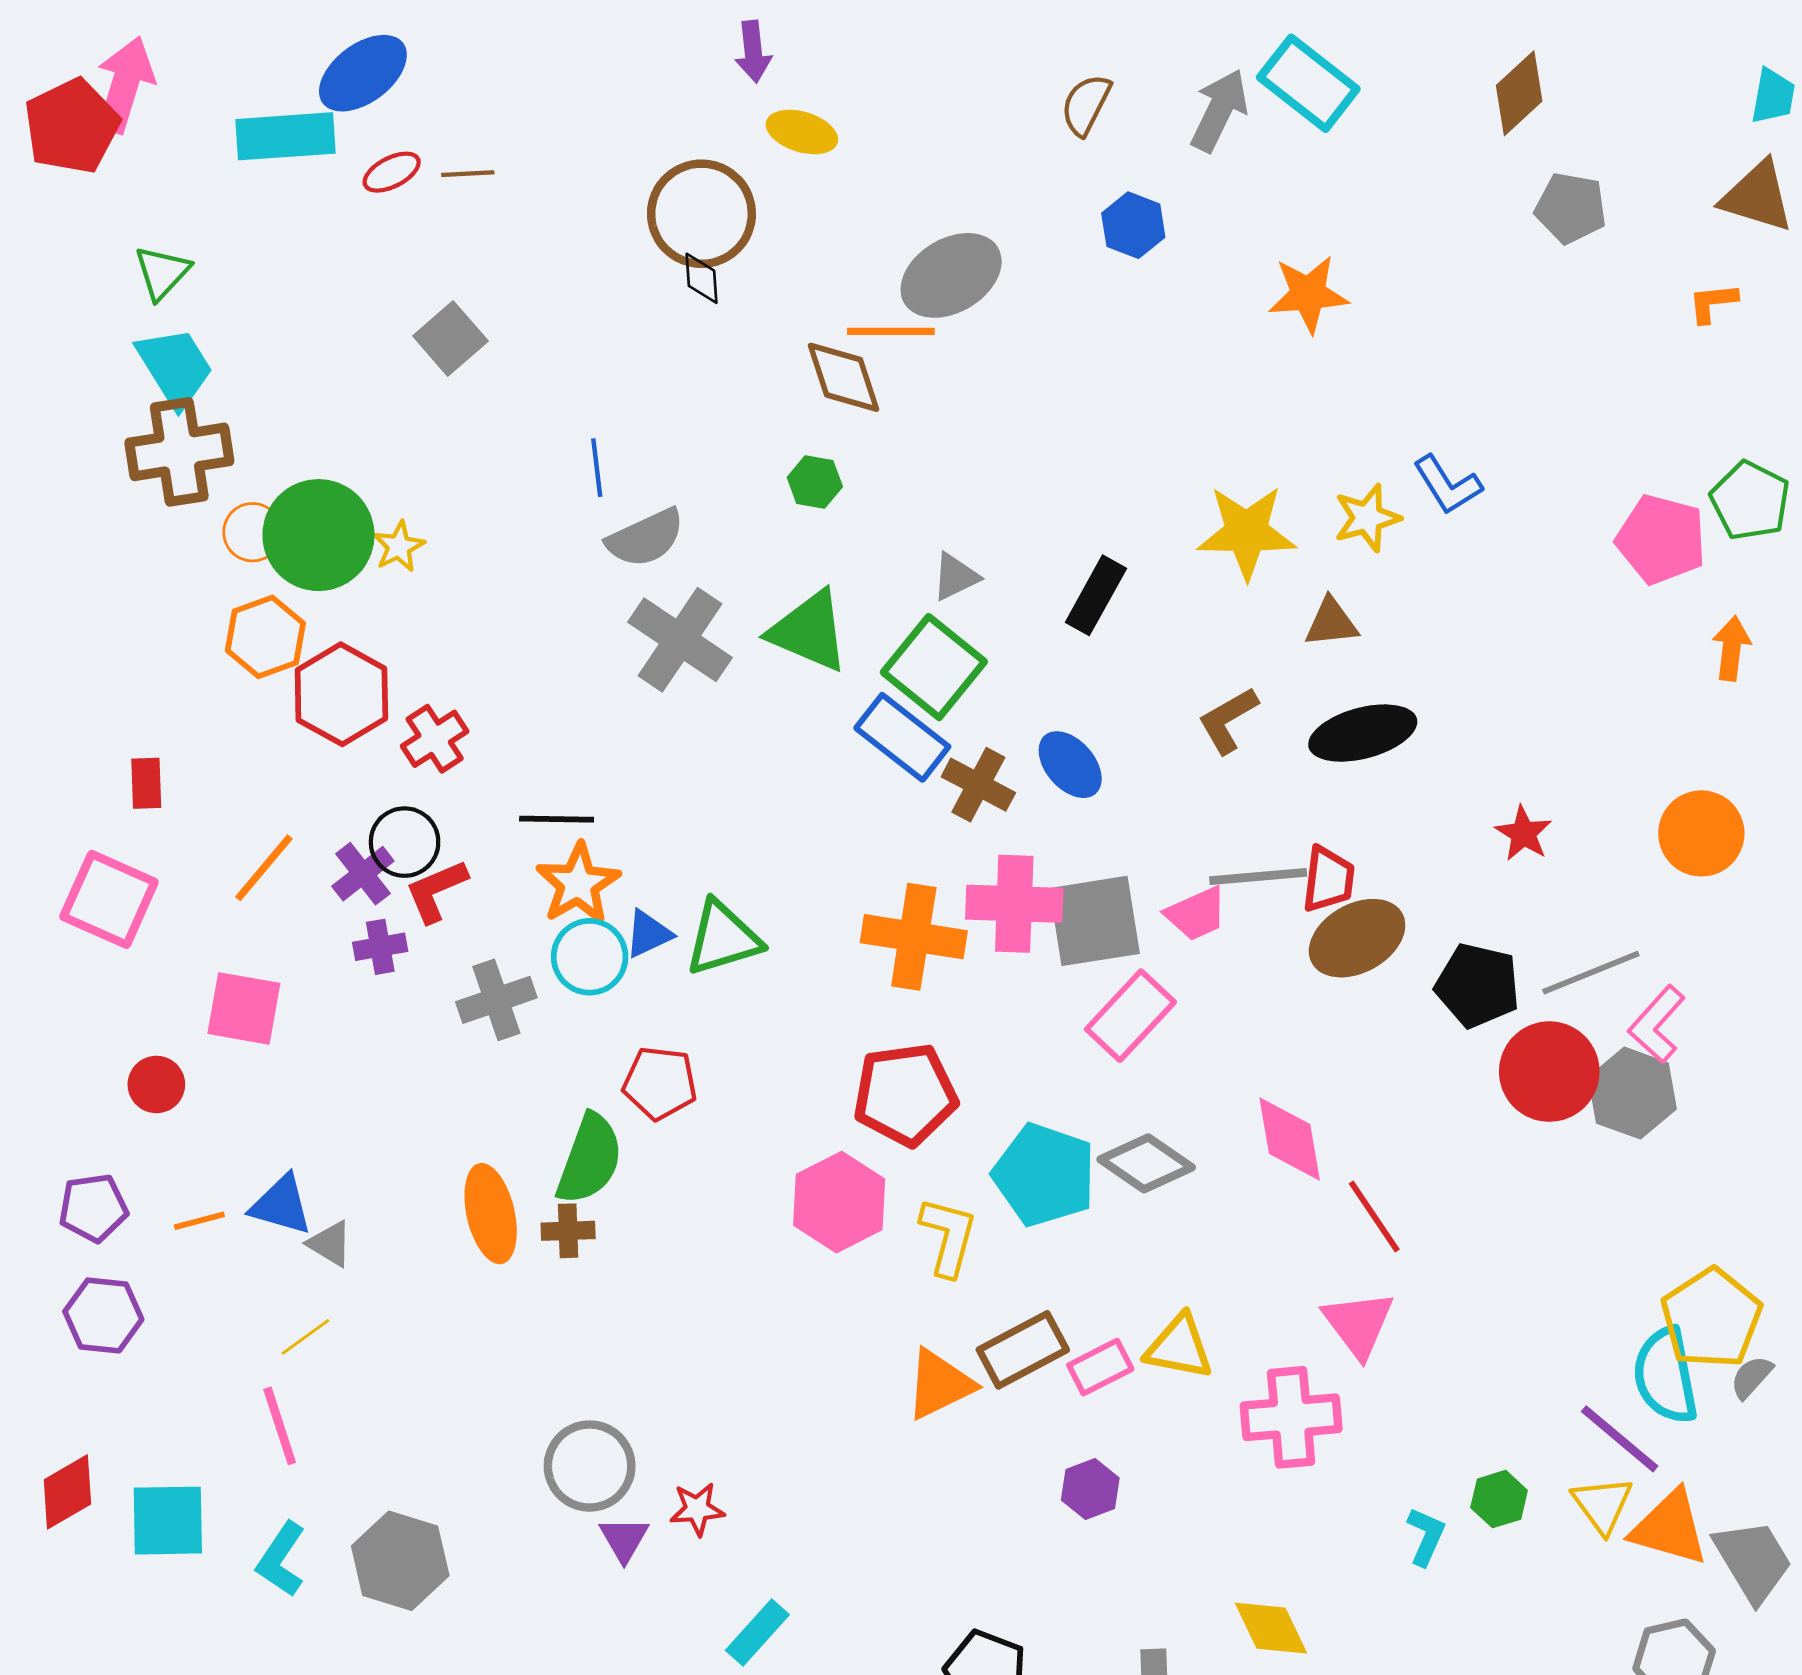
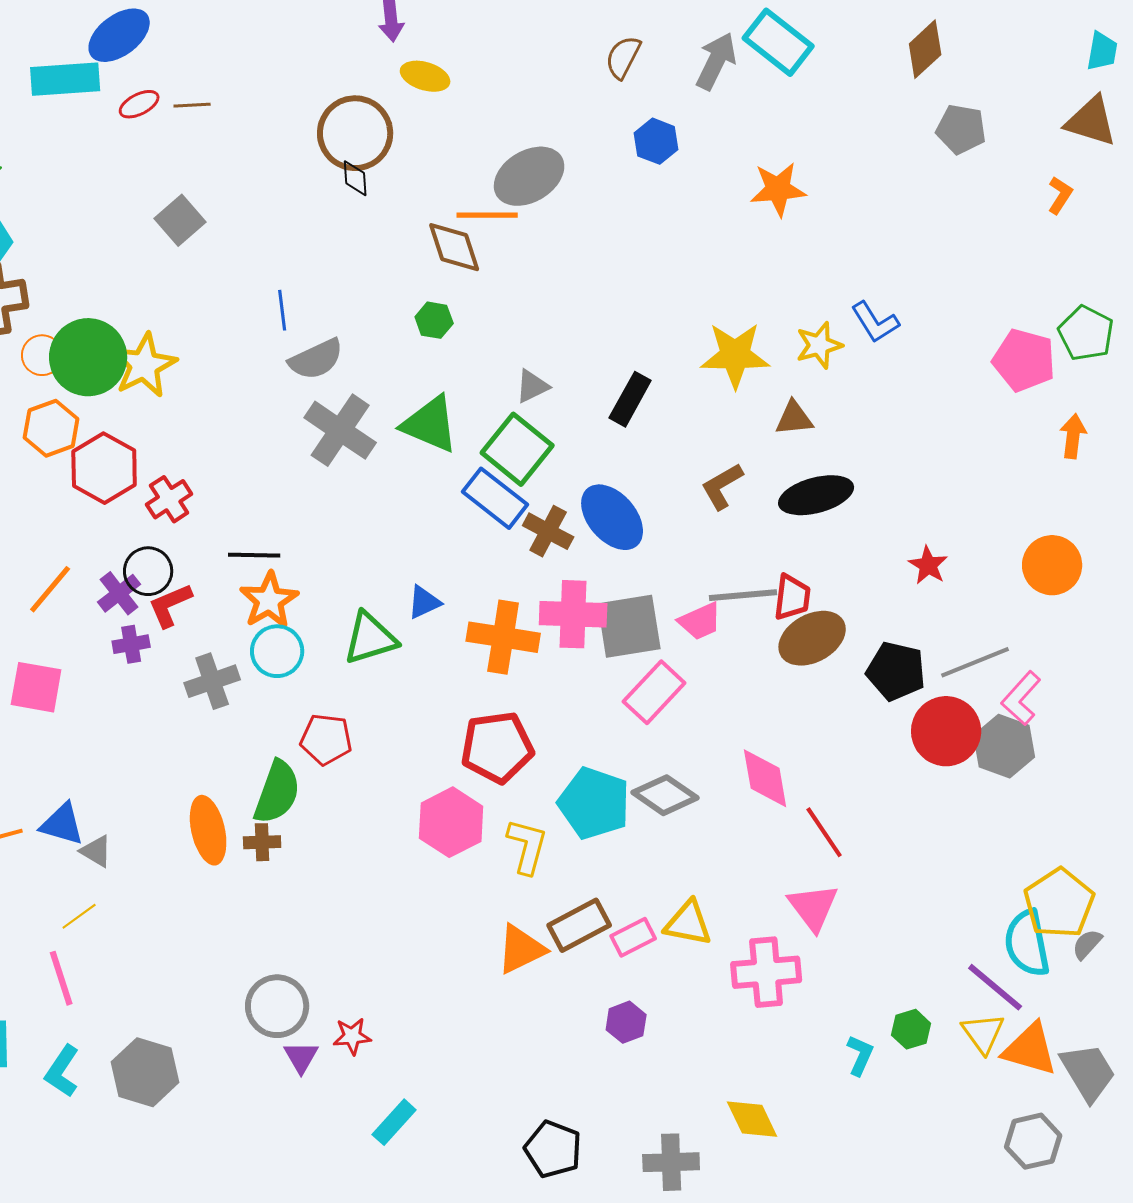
orange L-shape: (1713, 303) -> (1060, 195), turned 129
yellow star: (399, 547) -> (144, 365), size x1.8
blue ellipse: (1070, 765) -> (612, 517), size x1.4
blue triangle: (648, 934) -> (424, 602), moved

